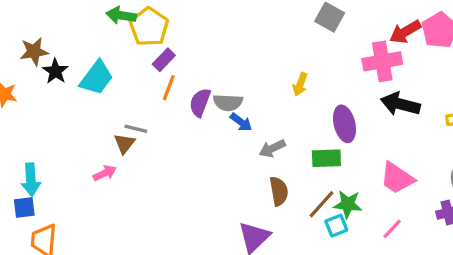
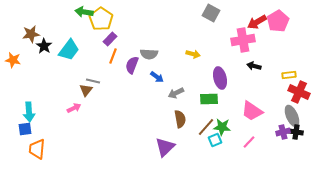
yellow arrow: (300, 84) -> (193, 54), turned -96
gray semicircle: (228, 102) -> (149, 54), moved
black arrow: (400, 104) -> (254, 66), size x0.6

